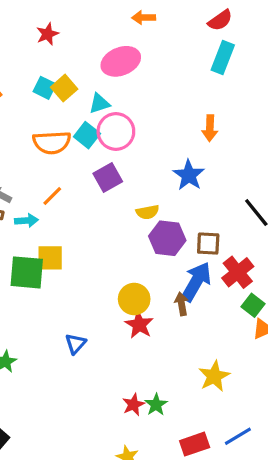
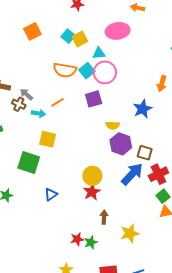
green square: (27, 272) -> (29, 163), moved
brown arrow: (182, 304) -> (104, 217), moved

